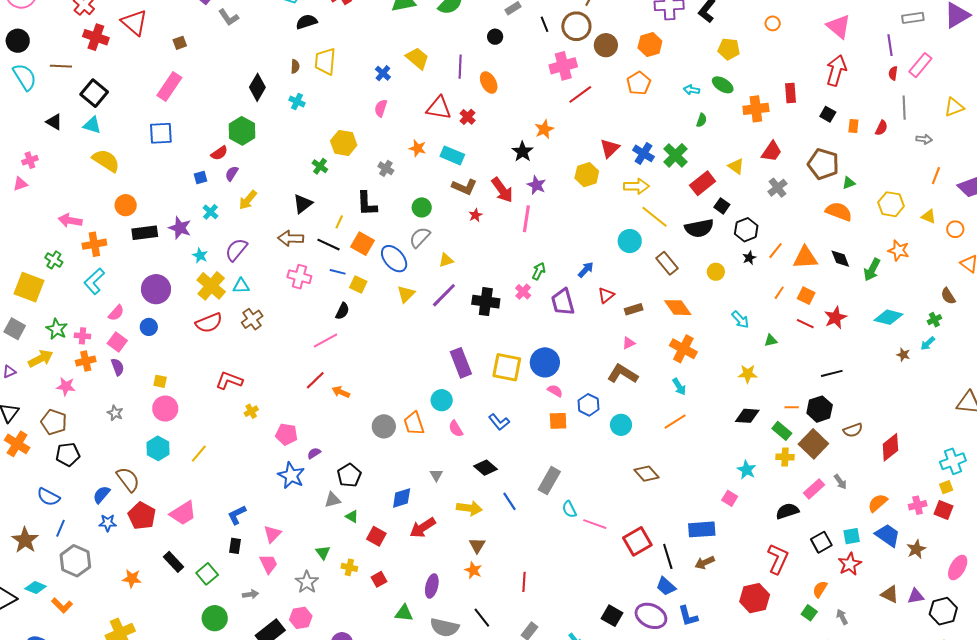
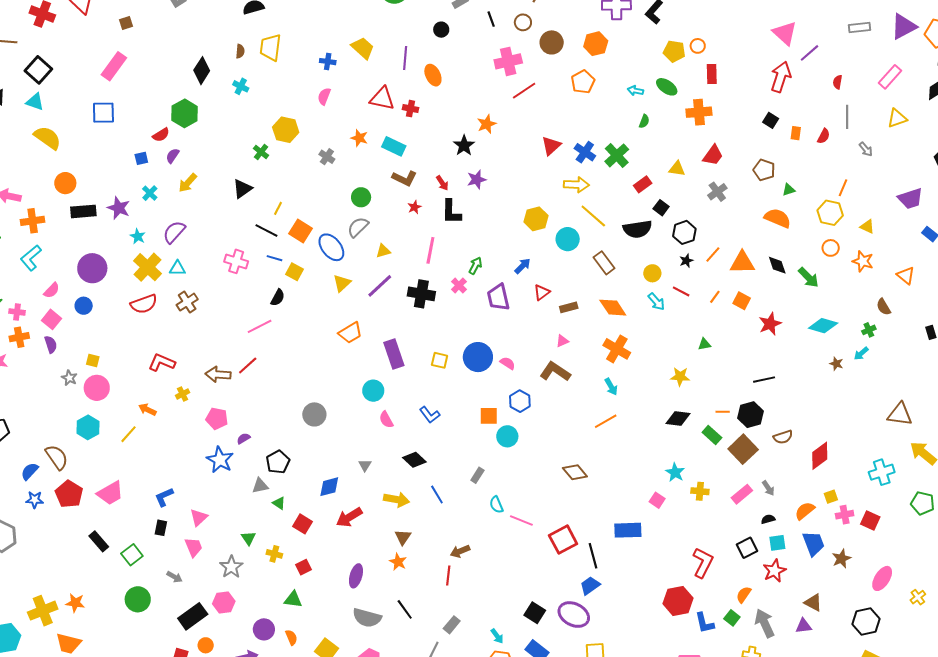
orange circle: (773, 23) -> (698, 46), moved
brown circle: (576, 26) -> (523, 22), size x0.6
purple line: (890, 45) -> (810, 53), moved, turned 55
pink rectangle: (920, 65) -> (890, 77), moved
blue cross: (383, 73) -> (328, 62), turned -35
red rectangle: (790, 93) -> (712, 74), moved
red cross: (468, 117) -> (411, 109), turned -35
gray arrow: (924, 139) -> (866, 149), turned 42
brown pentagon: (823, 164) -> (764, 170), size x0.7
yellow triangle: (736, 166) -> (677, 169), turned -30
yellow hexagon: (587, 175) -> (536, 219), moved
orange line: (936, 176) -> (843, 188), moved
red rectangle: (703, 183) -> (643, 184), size x0.7
purple star: (536, 185) -> (477, 179), turned 30
red arrow: (502, 190) -> (442, 183), size x0.6
black L-shape: (367, 204) -> (451, 212), moved
pink line: (526, 219) -> (430, 250), moved
orange circle: (955, 229) -> (831, 248), moved
brown arrow: (291, 238) -> (218, 374), moved
orange star: (899, 250) -> (863, 261), moved
green arrow: (872, 270) -> (808, 277), turned -75
cyan arrow: (740, 320) -> (656, 302), moved
red line: (805, 324) -> (681, 291), moved
yellow square: (507, 367) -> (440, 360), size x0.6
pink semicircle: (555, 391) -> (508, 363), moved
orange arrow: (341, 392) -> (147, 410), moved
gray star: (115, 413) -> (69, 378), moved
orange trapezoid: (414, 423) -> (350, 333), moved, turned -105
cyan circle: (621, 425) -> (507, 436), moved
yellow cross: (785, 457) -> (700, 491), moved
gray rectangle: (549, 481) -> (477, 475), size x0.6
yellow square: (946, 487) -> (831, 497), moved
black semicircle: (787, 511) -> (768, 519), moved, size x0.6
blue trapezoid: (888, 535) -> (813, 543), turned 32
brown arrow: (705, 563) -> (460, 551), moved
orange star: (132, 579) -> (75, 603), moved
blue trapezoid: (666, 586) -> (590, 586), turned 100
gray arrow: (250, 594) -> (174, 577), turned 35
purple triangle: (916, 596) -> (804, 626), moved
green triangle: (404, 613) -> (293, 599), moved
blue L-shape: (688, 616) -> (704, 623), moved
gray arrow: (842, 617) -> (765, 623), size x1.8

